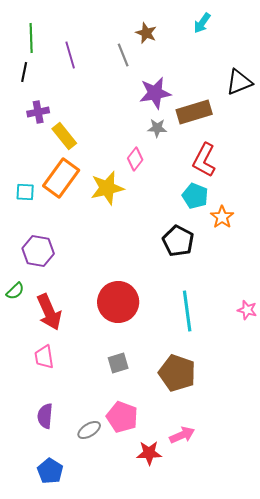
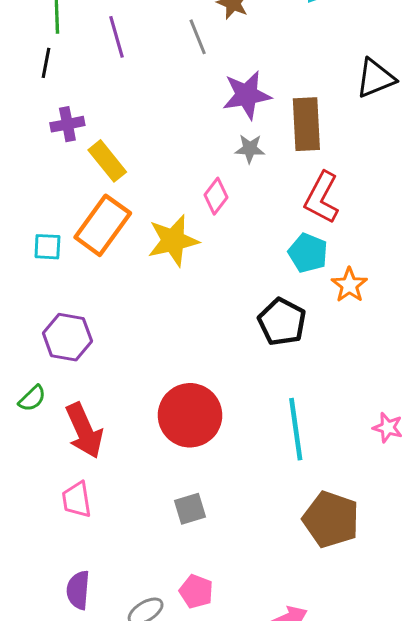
brown rectangle: (194, 112) -> (306, 124), turned -76
brown pentagon: (177, 373) -> (331, 519), moved
pink pentagon: (122, 417) -> (196, 592), size x0.7

